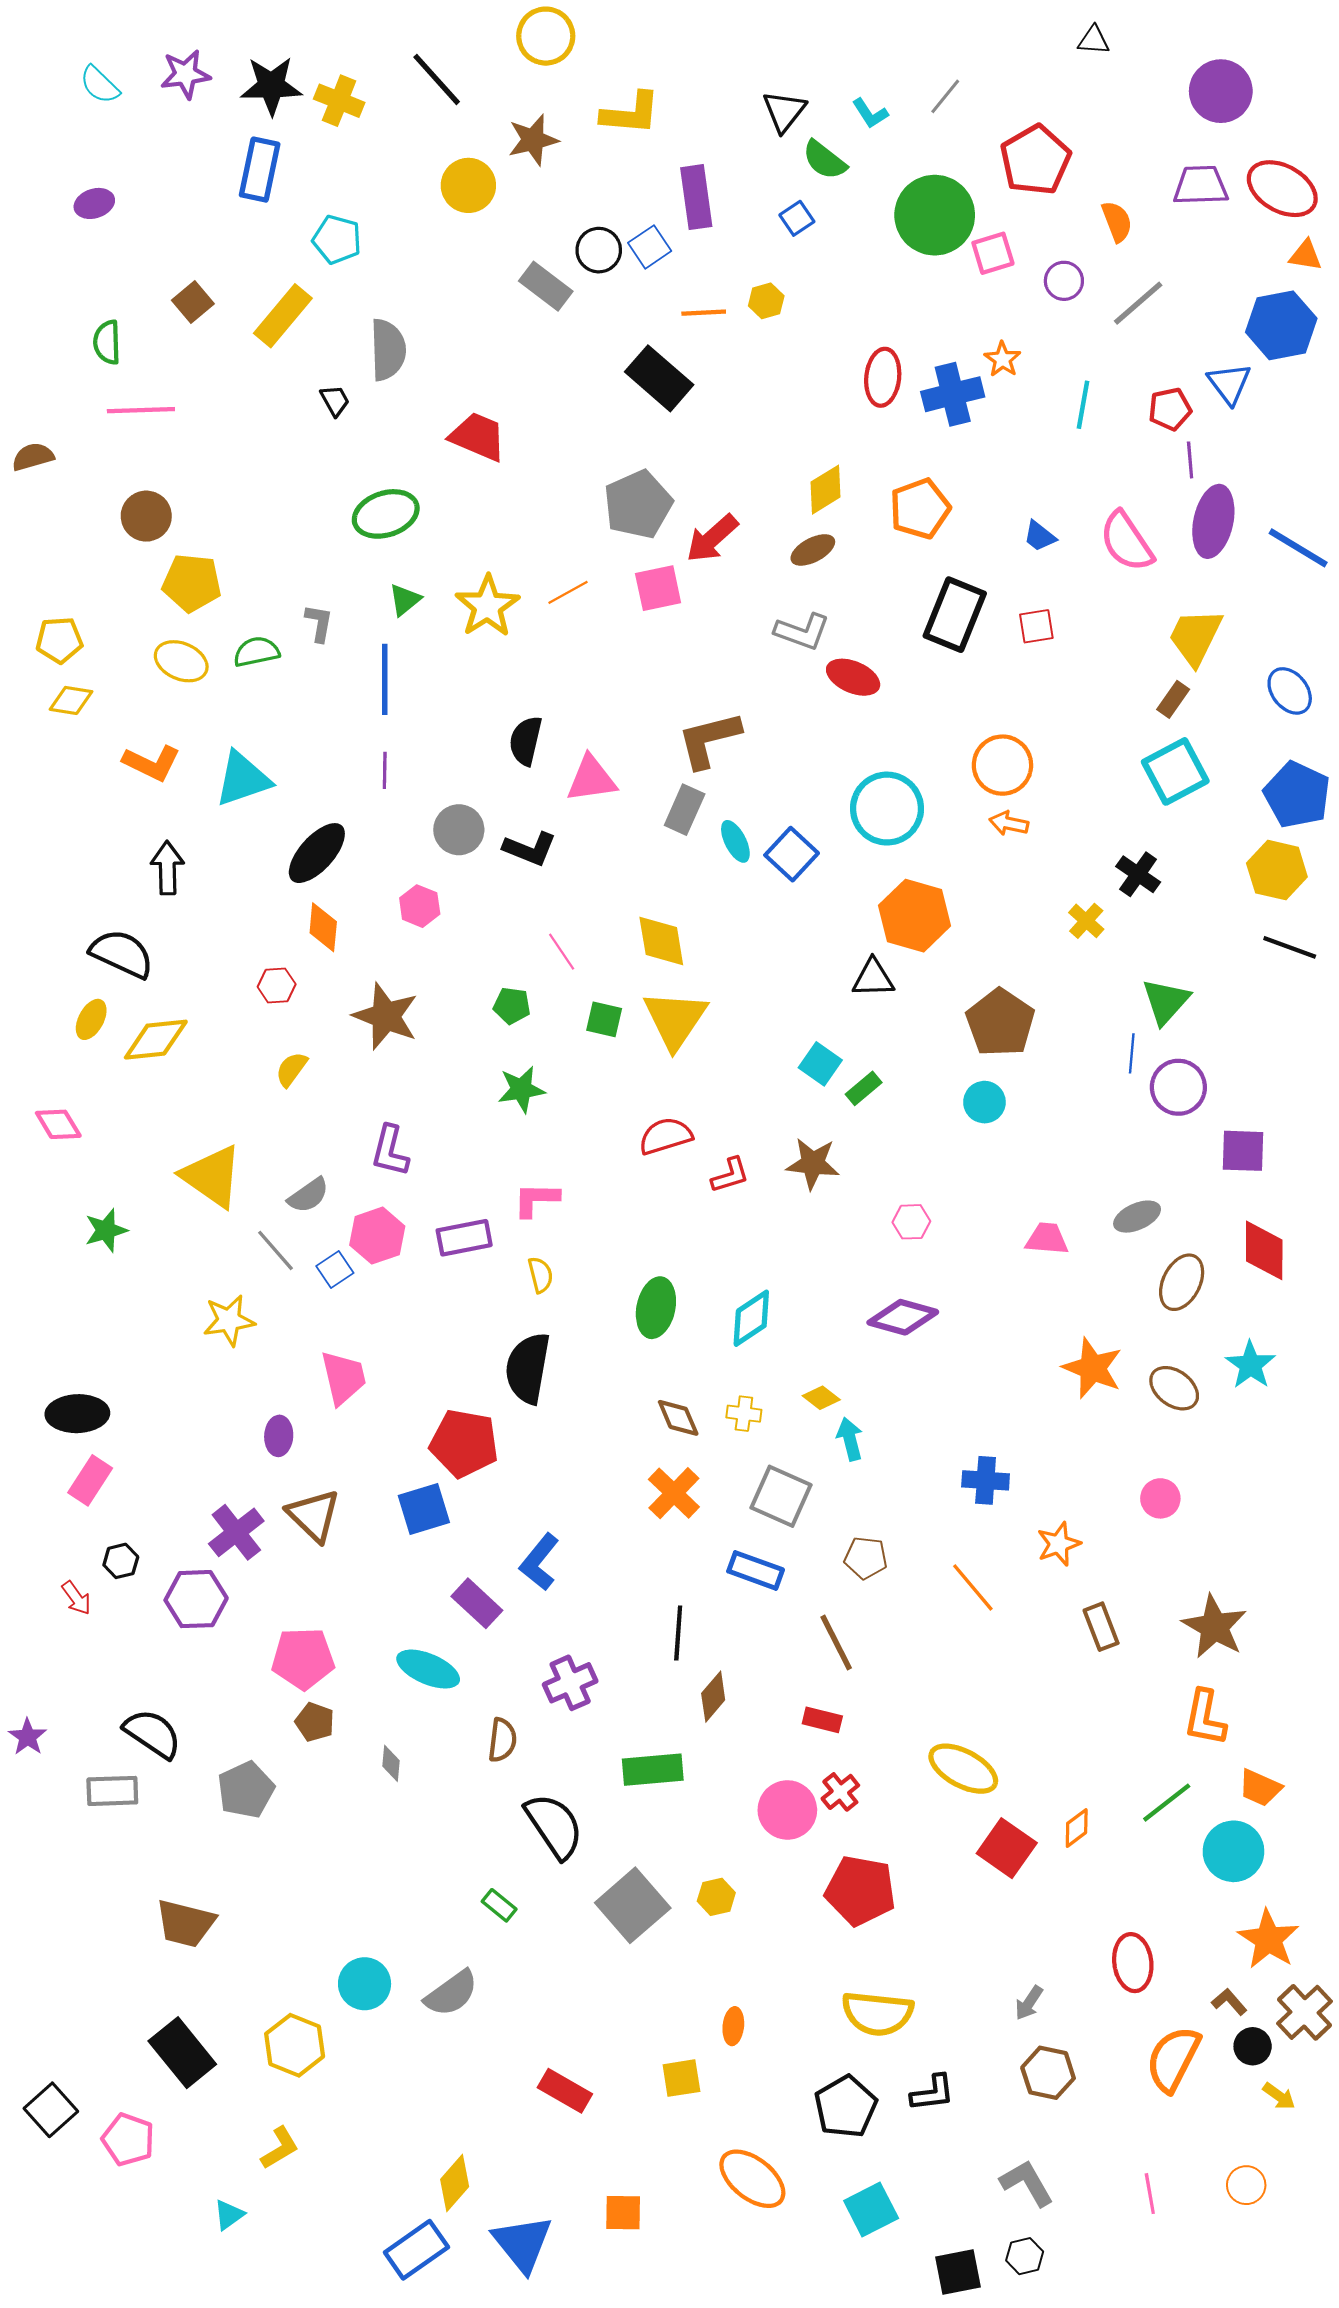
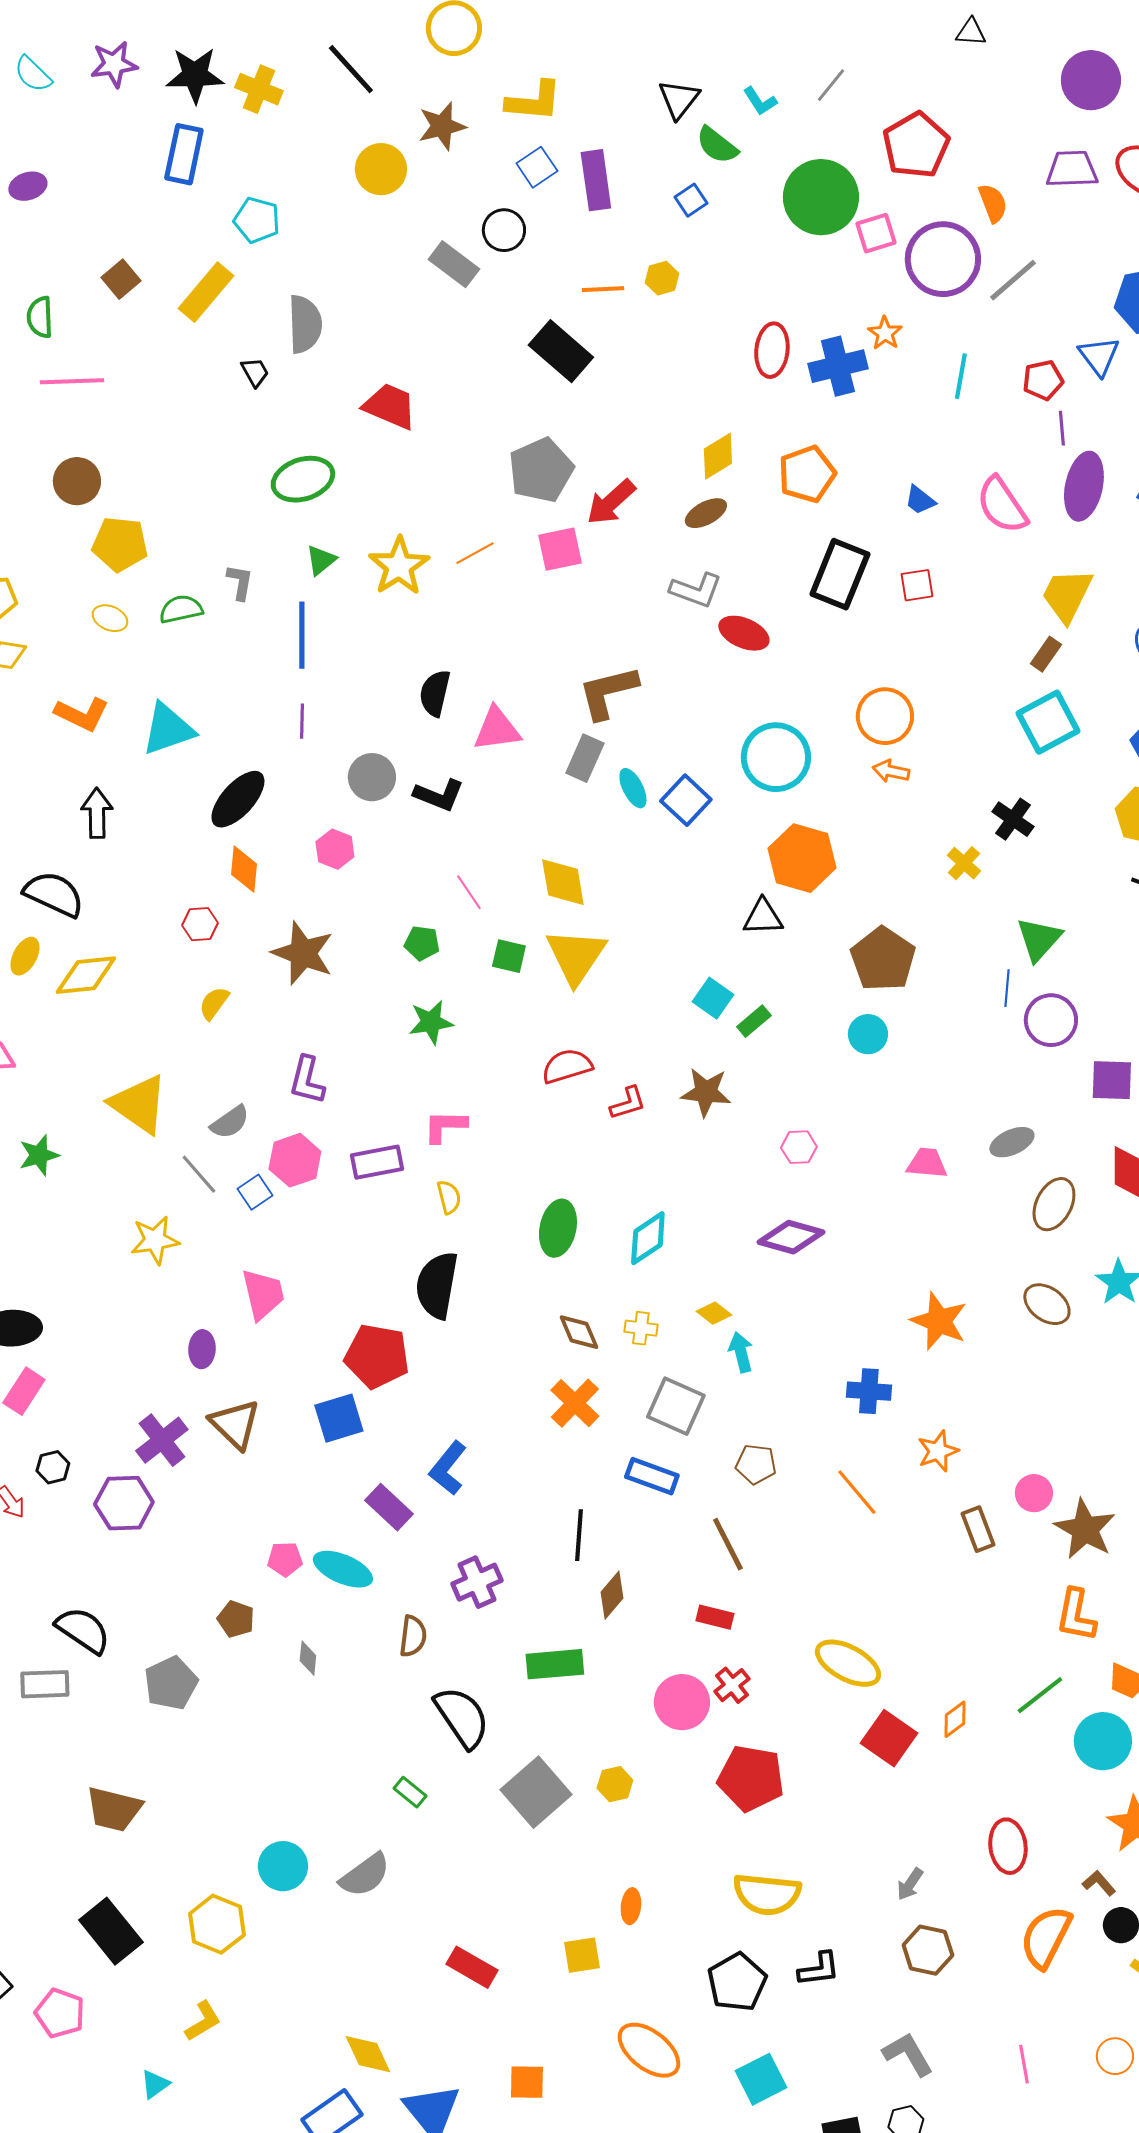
blue square: (650, 247) -> (537, 167), moved
purple circle: (1064, 281) -> (943, 259), size x2.0
yellow ellipse: (181, 661) -> (110, 618), size x0.7
orange star: (1093, 1368) -> (939, 1321), moved
pink circle: (1160, 1498) -> (1034, 1493), moved
pink pentagon: (303, 1658) -> (285, 1559), moved, size x0.6
yellow diamond: (455, 2183) -> (368, 2054), turned -66

